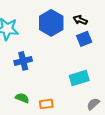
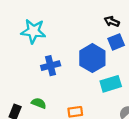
blue hexagon: (51, 23) -> (92, 58), moved
green semicircle: (22, 98) -> (39, 103), moved

